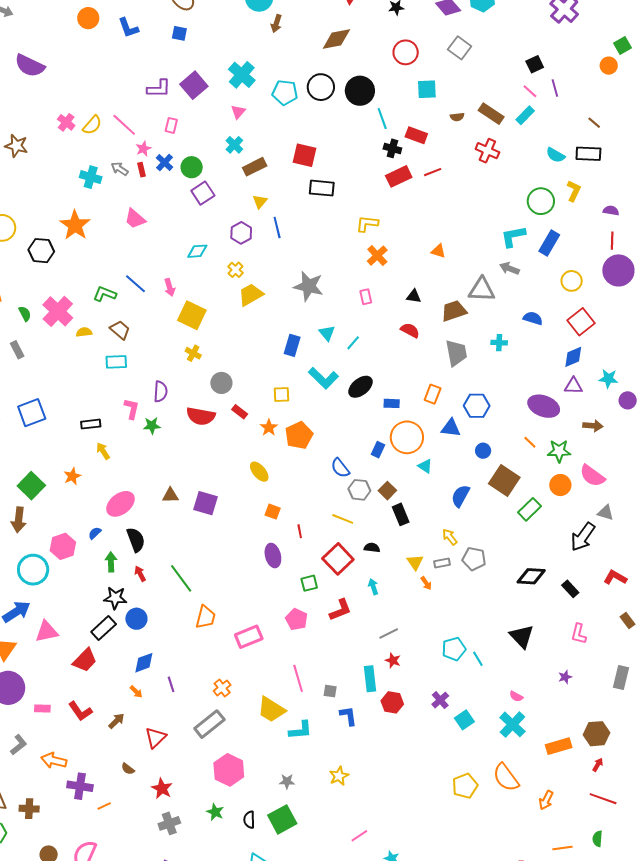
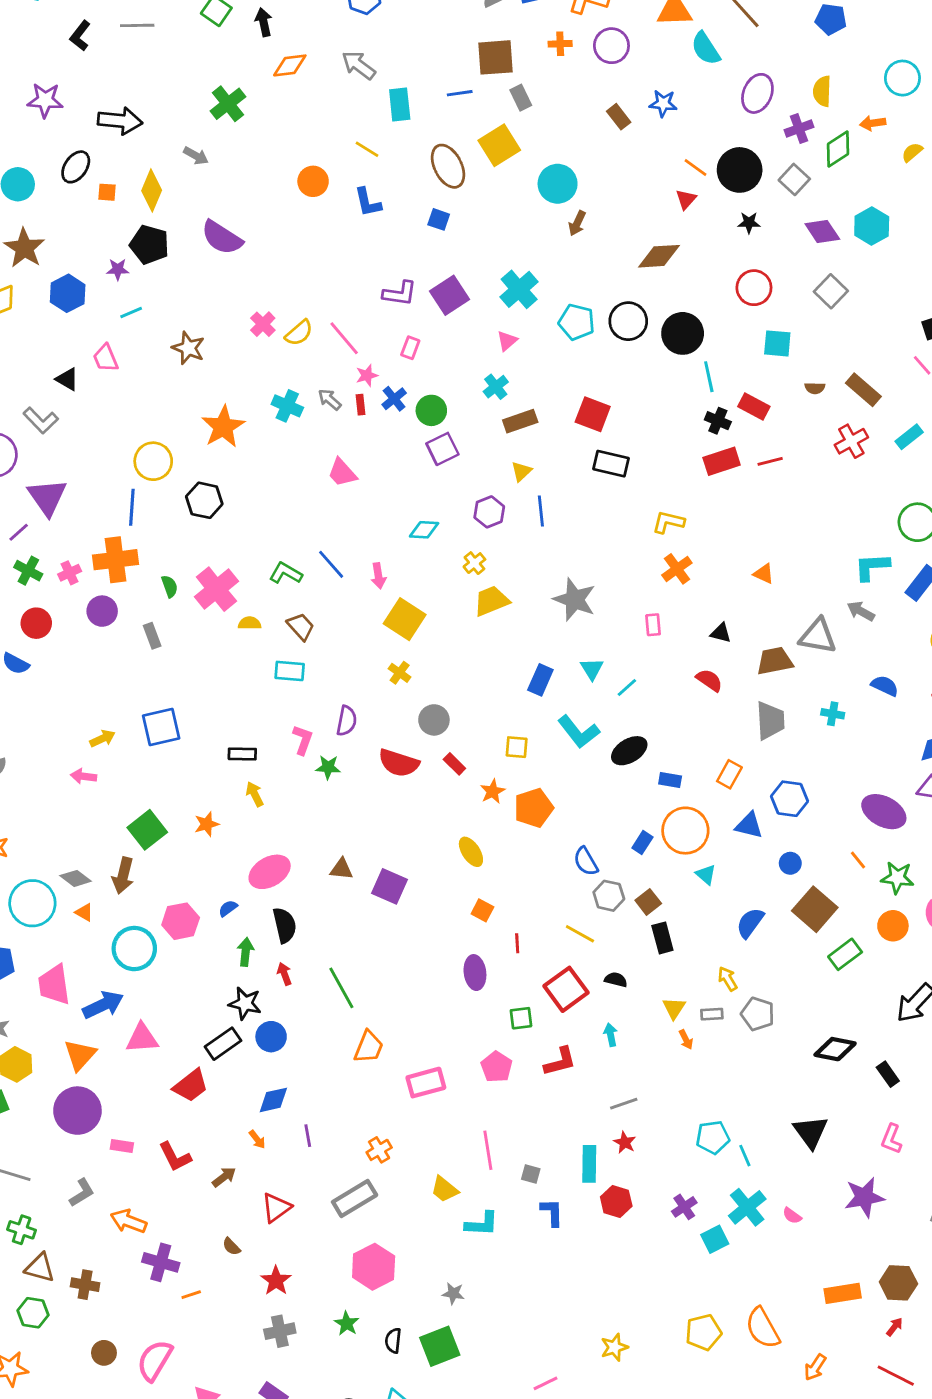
cyan rectangle: (525, 115) -> (909, 437), moved
red cross: (487, 151) -> (851, 441), turned 30
orange star: (75, 225) -> (223, 427), moved
purple star: (565, 677) -> (864, 1197), size x2.0
yellow trapezoid: (271, 710) -> (444, 1189), size x0.7
cyan cross: (512, 724) -> (747, 1207), moved
yellow star: (339, 776) -> (614, 1347), moved

